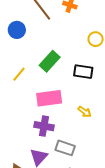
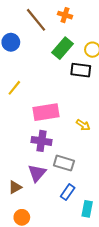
green rectangle: (50, 61) -> (62, 48), moved
black rectangle: (83, 72) -> (81, 70), moved

